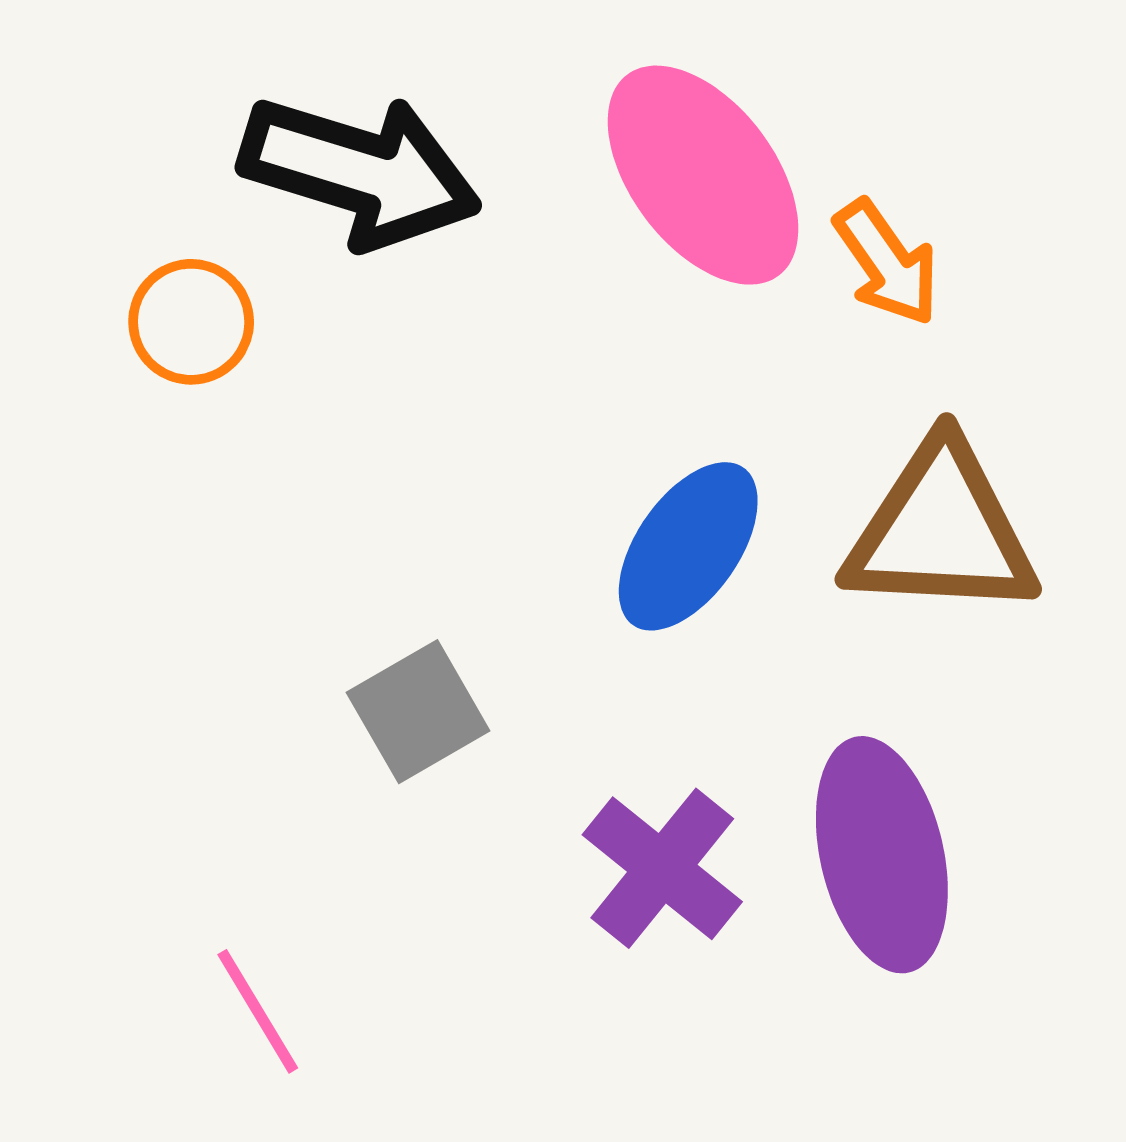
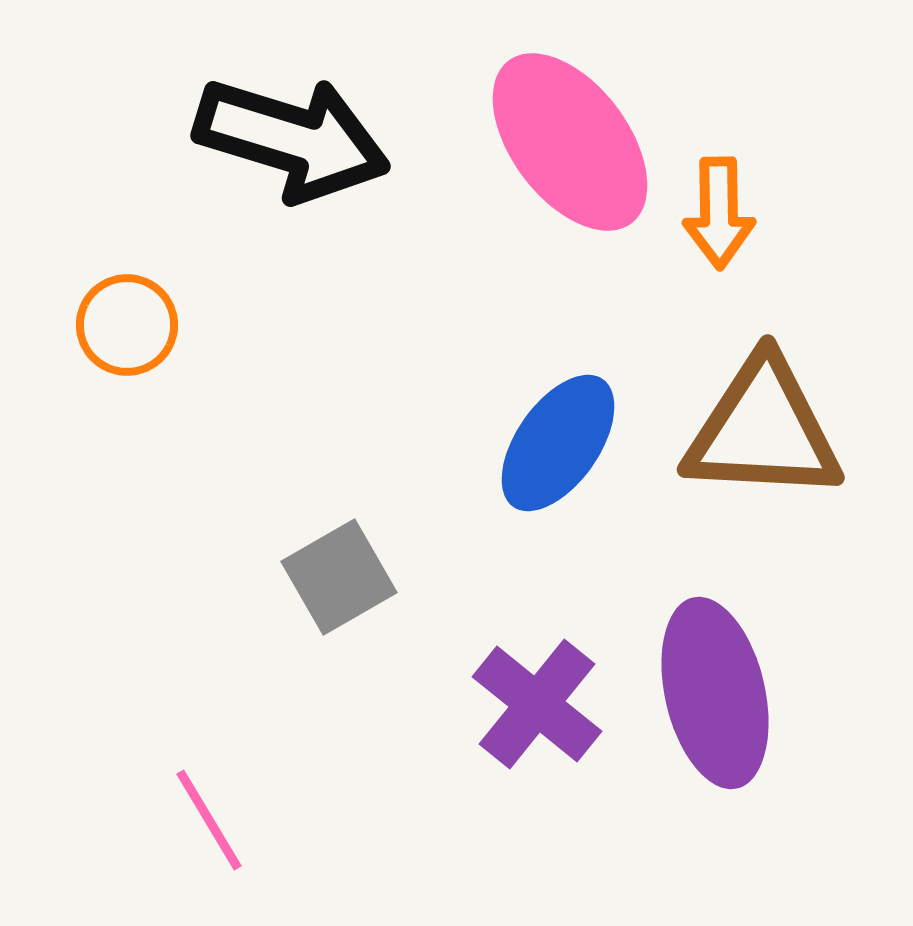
orange arrow: (887, 263) -> (719, 213), turned 34
orange circle: (191, 322) -> (127, 325), moved

